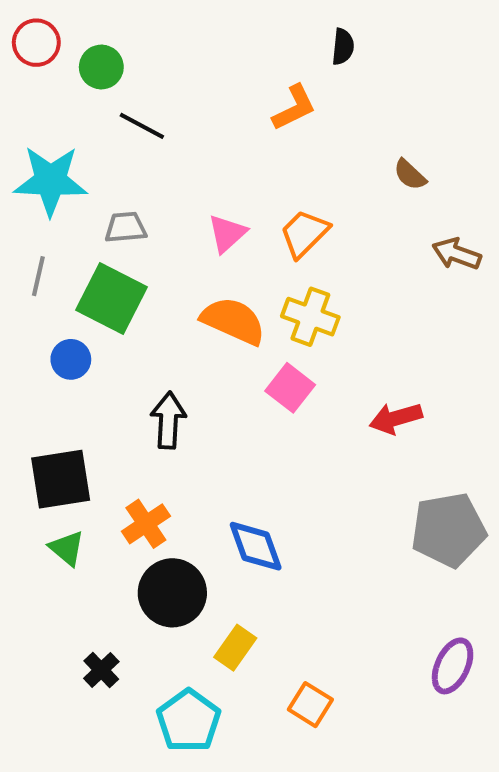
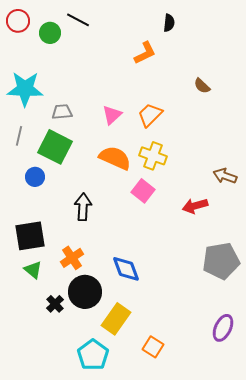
black line: (142, 126) -> (78, 20), moved
brown arrow: (457, 254) -> (225, 176), moved
yellow rectangle: (235, 648) -> (116, 319), size x1.4
black cross: (101, 670) -> (55, 304), moved

